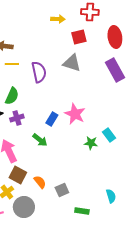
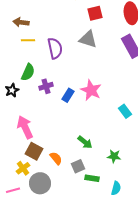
purple cross: (17, 118) -> (46, 86), moved
green arrow: (40, 140) -> (85, 142), moved
green star: (91, 143) -> (114, 156), moved
cyan semicircle: (111, 196) -> (116, 188), moved, turned 32
green rectangle: (82, 211) -> (92, 178), moved

